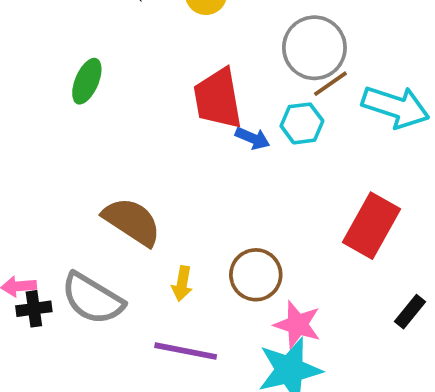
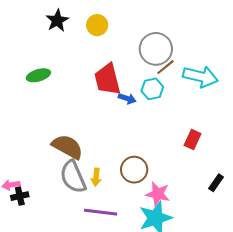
green ellipse: (87, 81) -> (38, 75), turned 55
red rectangle: (372, 226) -> (193, 139), size x0.6
gray semicircle: (92, 299) -> (73, 177), moved, turned 40

